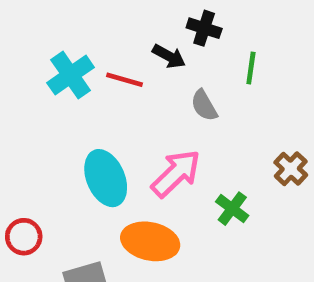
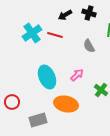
black arrow: (169, 56) -> (65, 15), moved, turned 120
pink arrow: (176, 173) -> (77, 75), size x0.6

